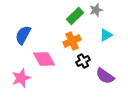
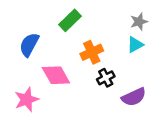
gray star: (96, 10) -> (139, 22), moved
green rectangle: (75, 16) -> (70, 20), moved
purple semicircle: (105, 76) -> (134, 97), turned -60

